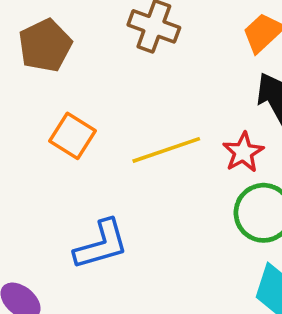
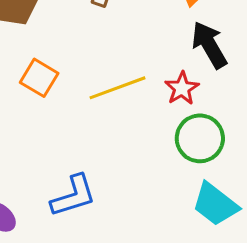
blue L-shape: (101, 245) -> (73, 196), moved

